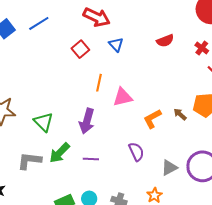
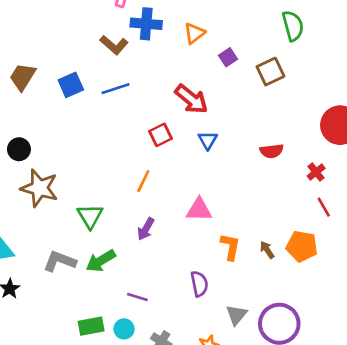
orange line: (99, 83) -> (143, 181), moved
orange L-shape: (152, 119) -> (230, 247), turned 115
purple arrow: (87, 121) -> (146, 229), size x0.7
purple line: (91, 159) -> (137, 297), moved
gray triangle: (169, 168) -> (236, 315), turned -36

